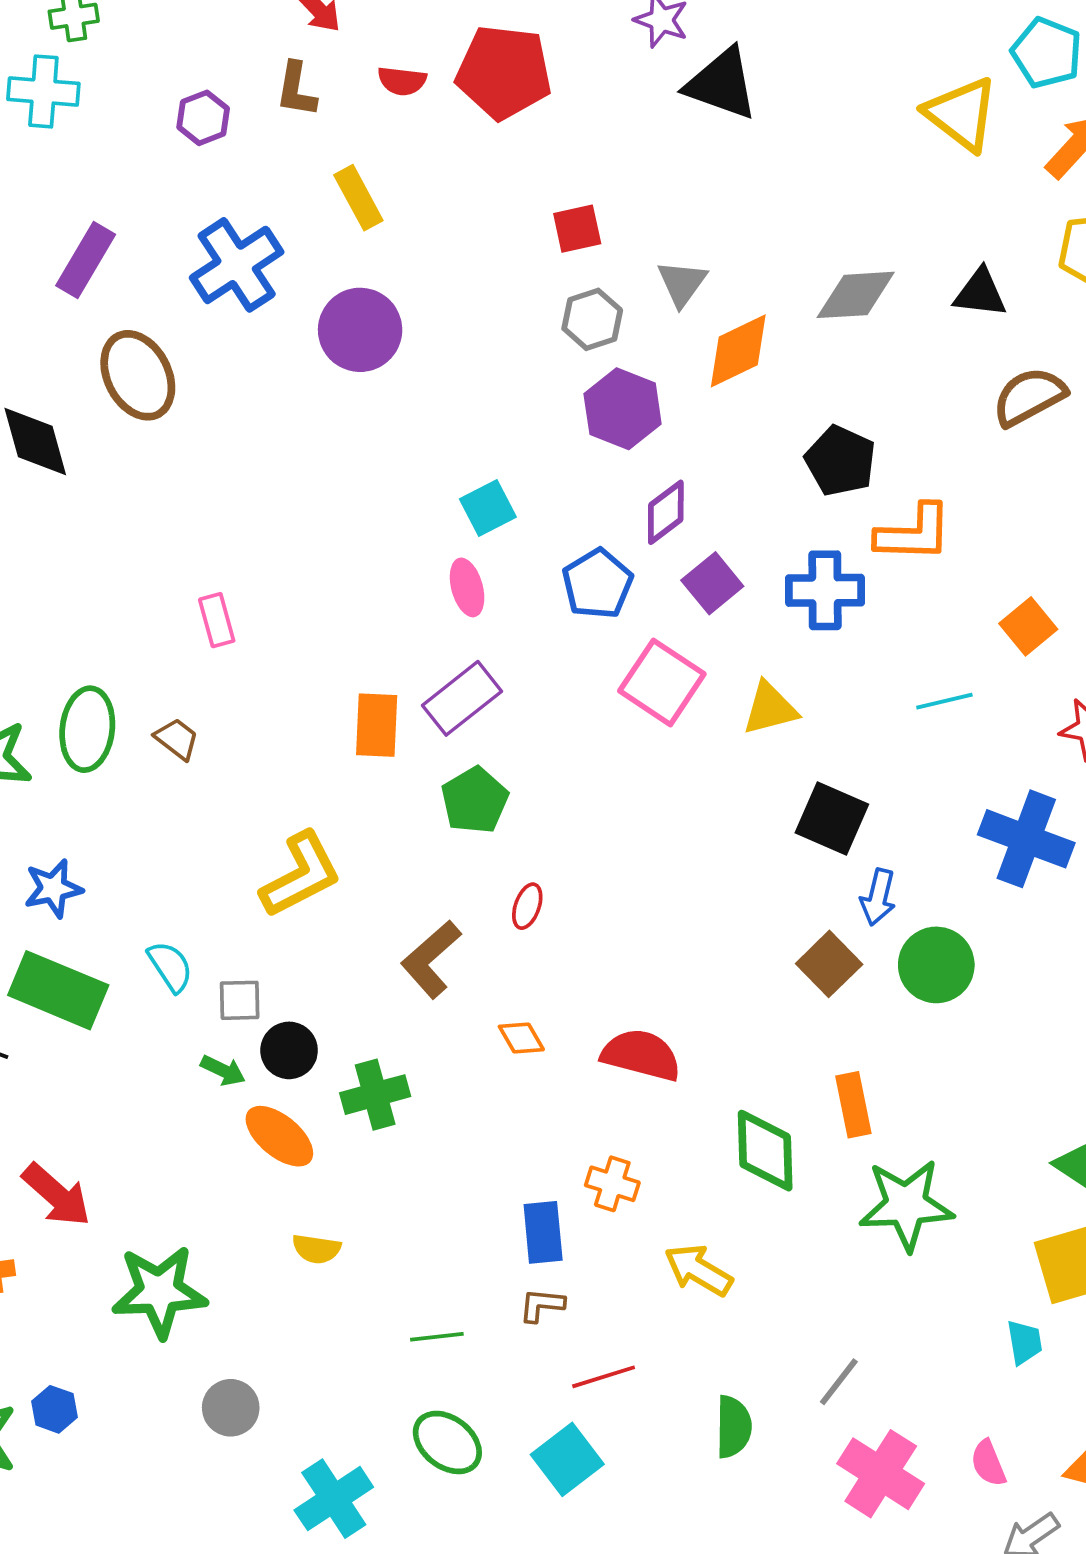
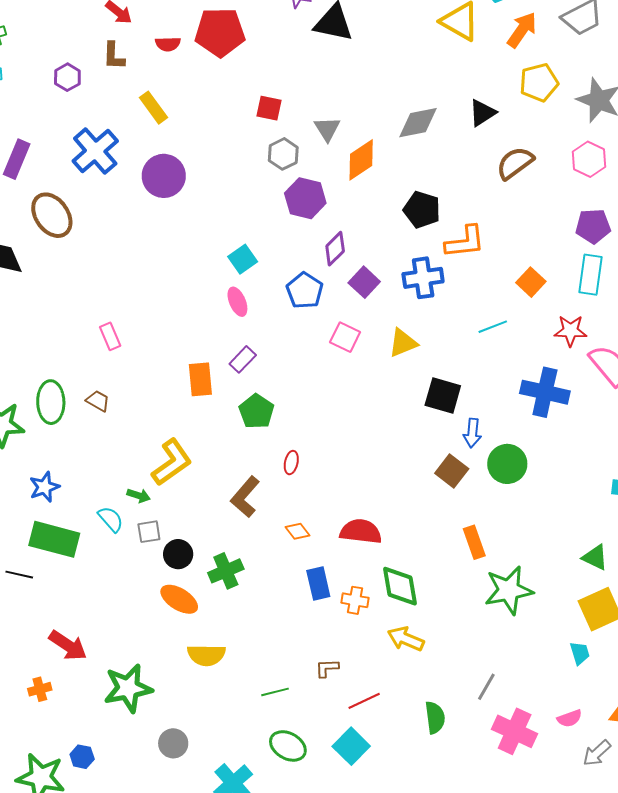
red square: (577, 229) -> (269, 108), turned 32
black triangle: (980, 293) -> (482, 113), turned -32
pink square: (662, 682) -> (345, 337), size x0.7
purple rectangle: (462, 698) -> (243, 359), size x0.7
green arrow: (223, 1070) -> (139, 495), moved
green diamond: (765, 1151) -> (400, 586), moved
blue rectangle: (543, 1232) -> (318, 584), moved
yellow semicircle: (316, 1249) -> (206, 655), size x1.5
pink semicircle: (988, 1463) -> (570, 718), turned -80

